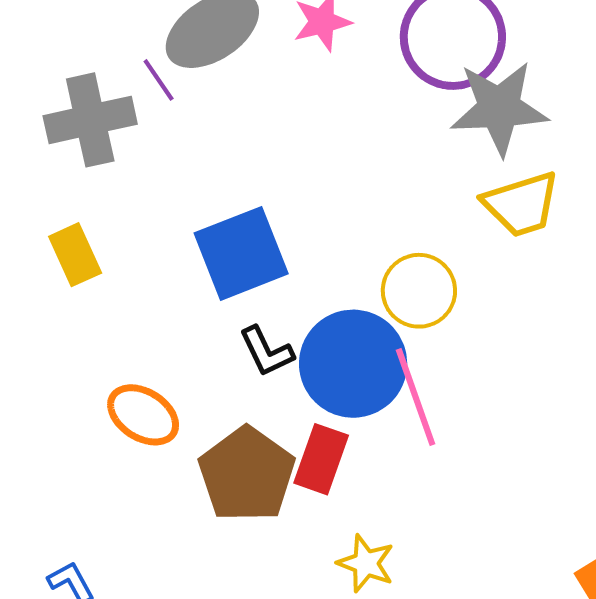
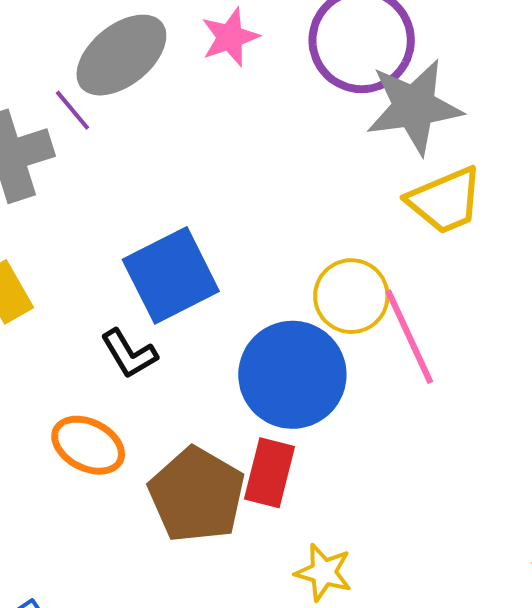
black L-shape: (266, 351) -> (129, 354), moved
pink line: (416, 397) -> (409, 337), moved

